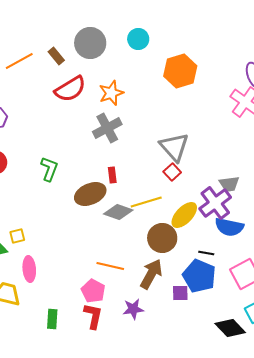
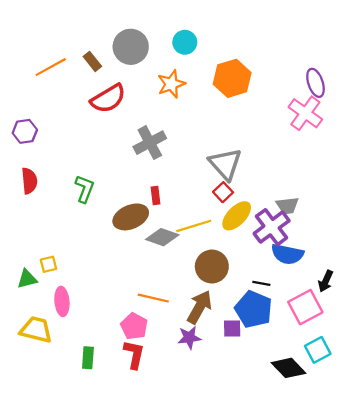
orange star: (111, 93) -> (171, 84), moved
yellow ellipse: (184, 215) -> (237, 216), moved
purple star: (133, 309) -> (189, 337), moved

